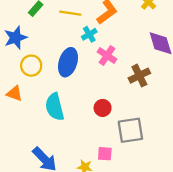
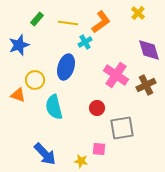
pink cross: (107, 56) -> (116, 75), moved, size x1.4
yellow circle: (31, 66) -> (35, 80), moved
brown cross: (139, 76) -> (146, 85), moved

